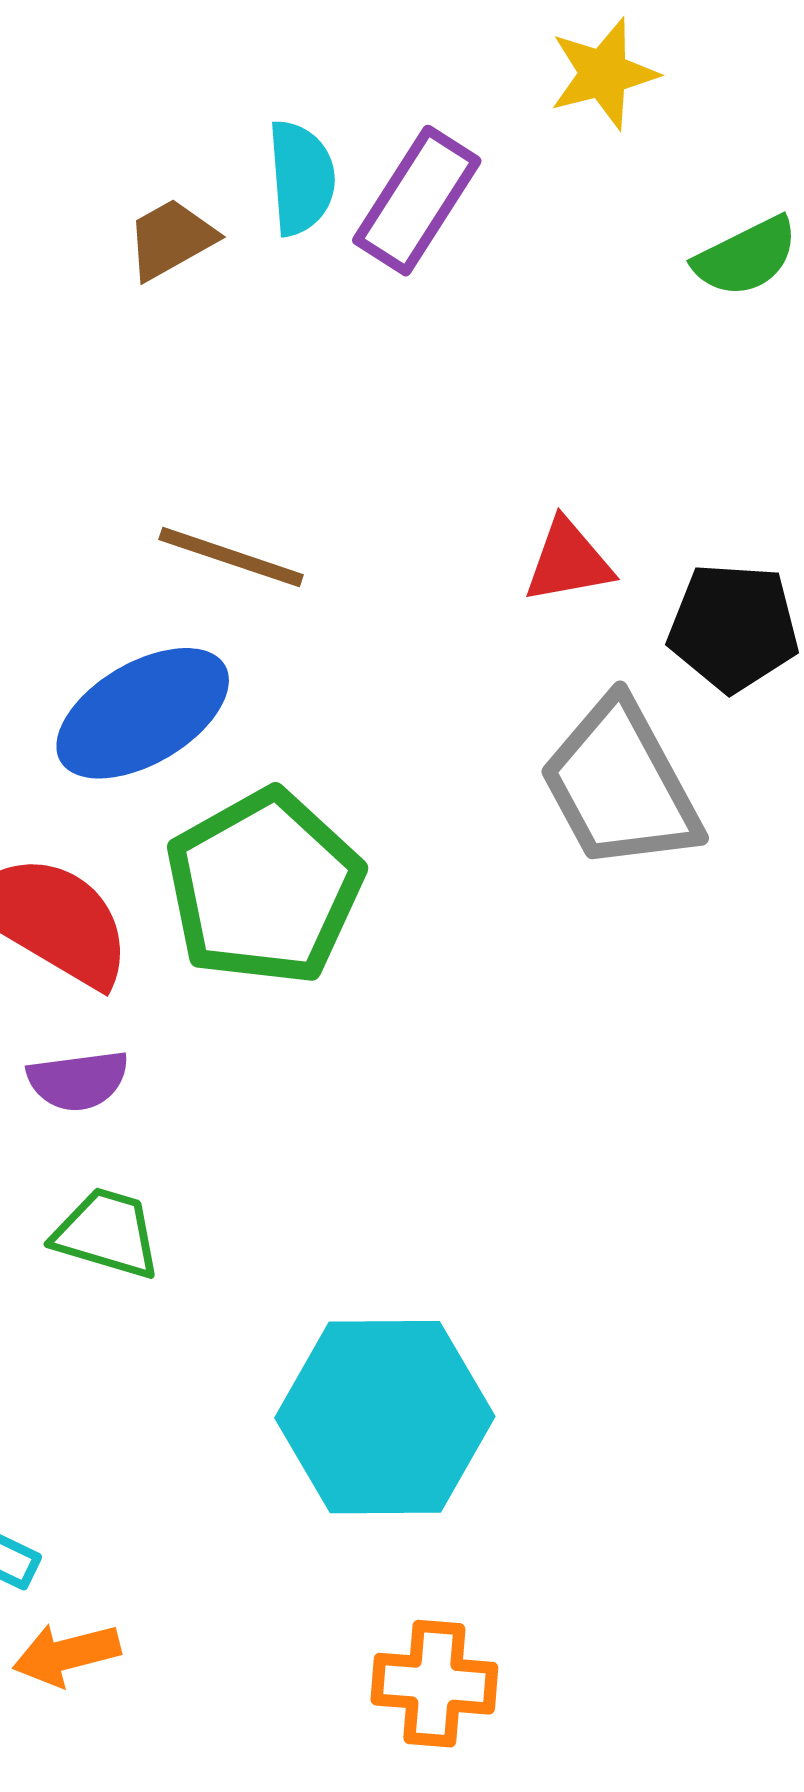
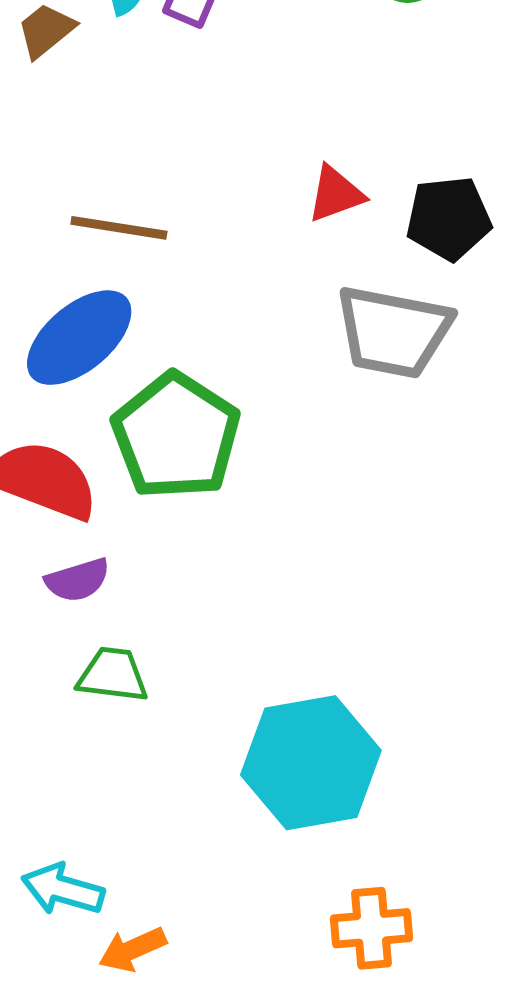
gray trapezoid: (620, 785) -> (393, 332), turned -41

